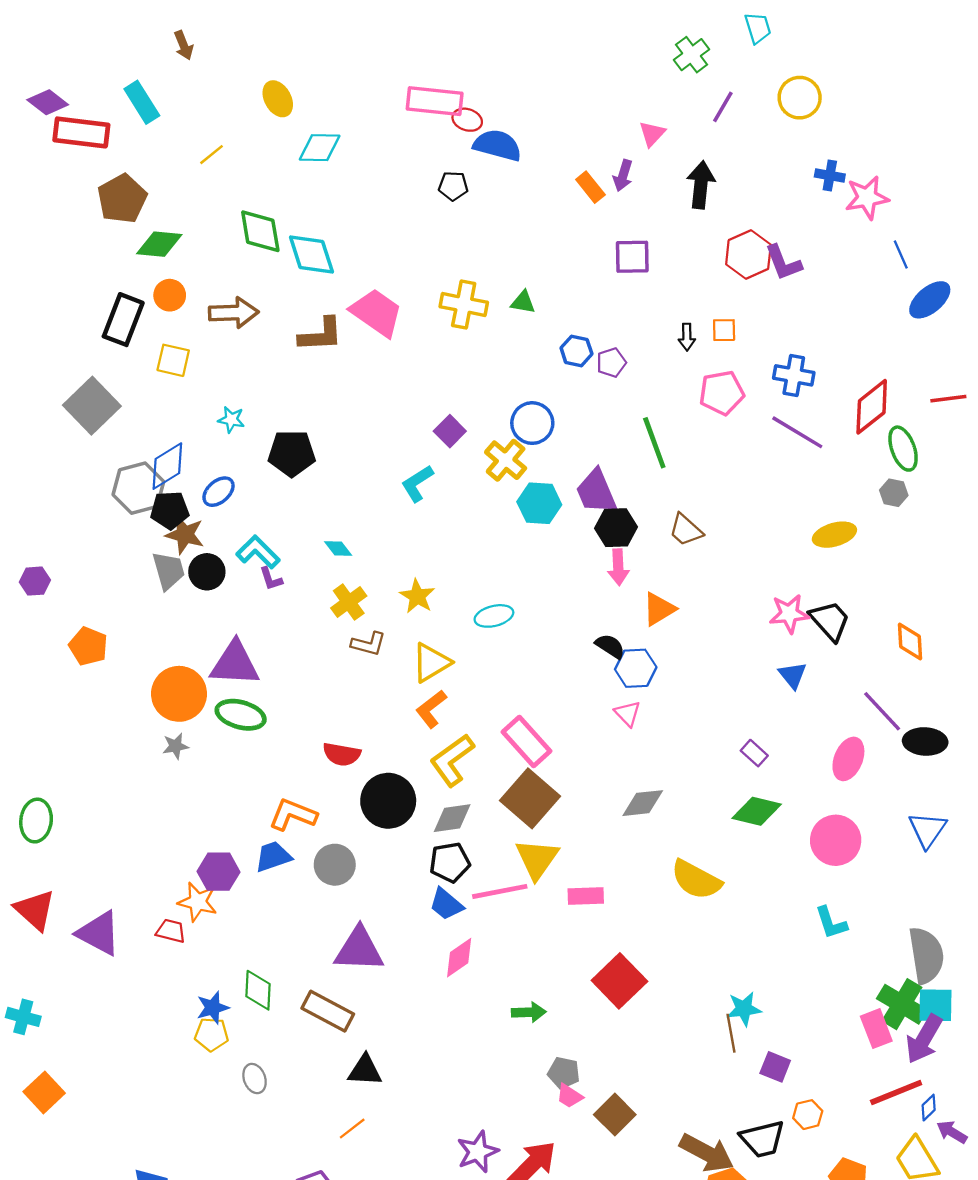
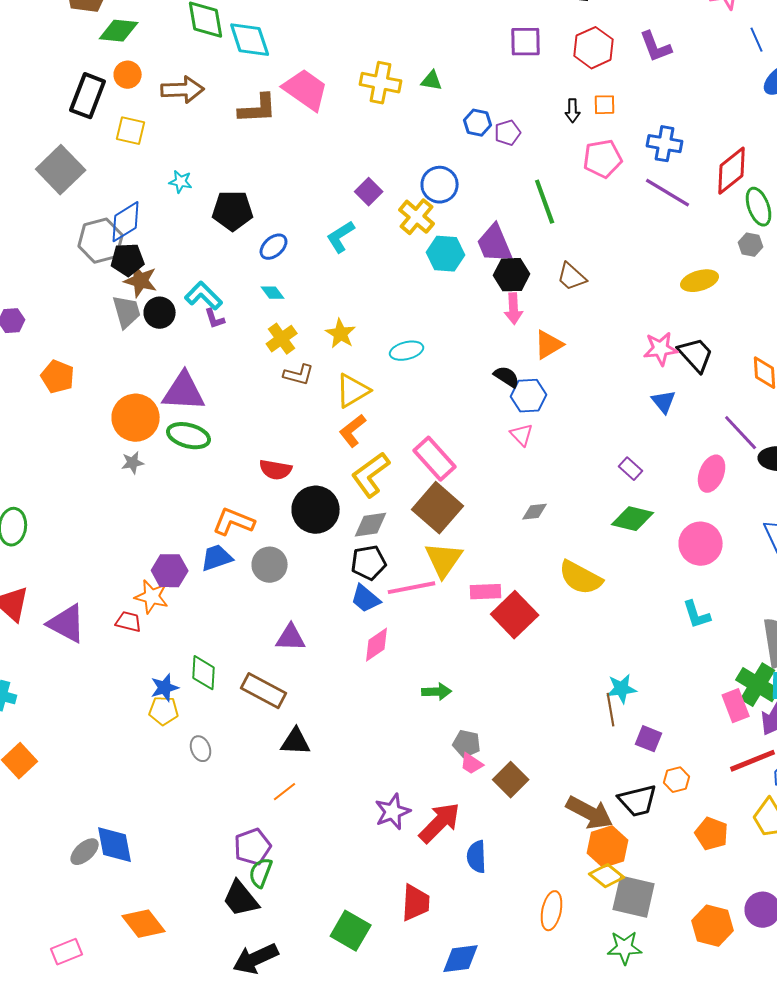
red hexagon: (748, 255) -> (594, 48), moved
blue ellipse: (218, 492) -> (274, 247), moved
gray diamond: (643, 803) -> (535, 512), size x0.7
purple triangle: (359, 950) -> (291, 638), size x0.7
red square: (619, 981) -> (515, 615), moved

